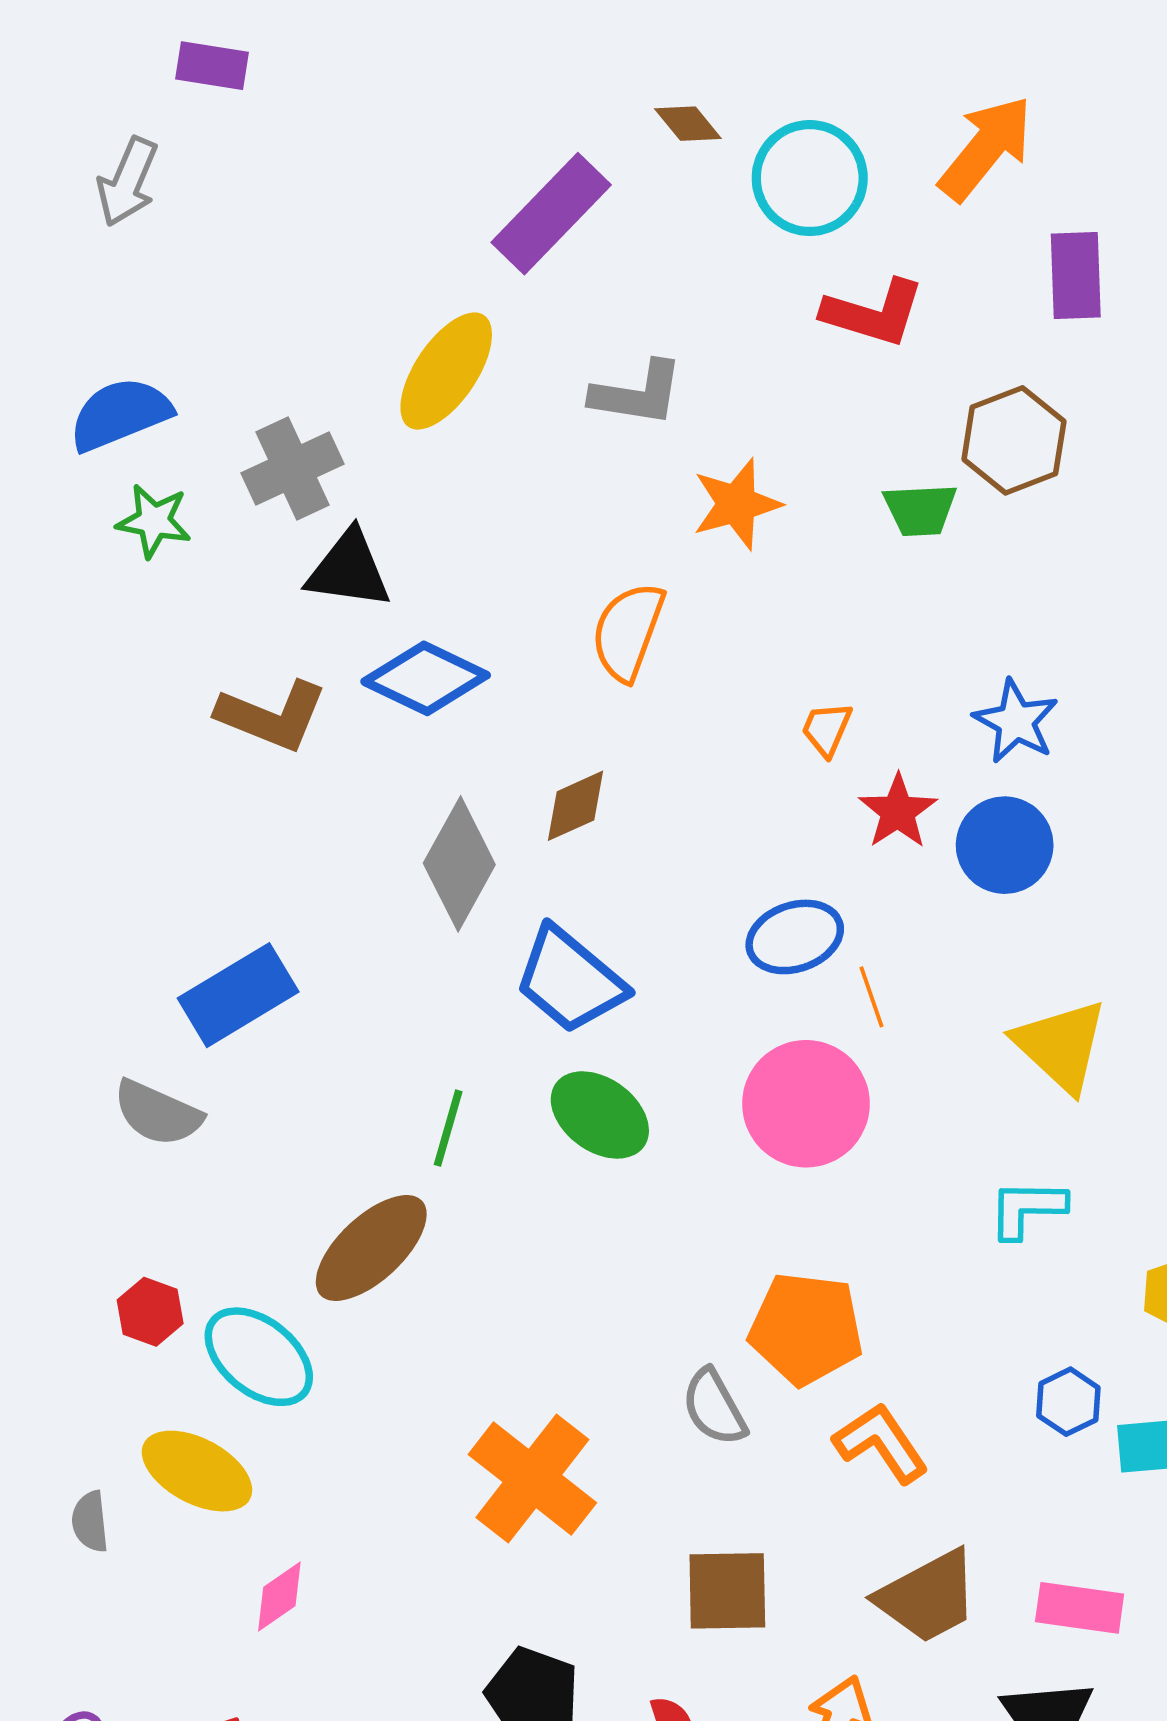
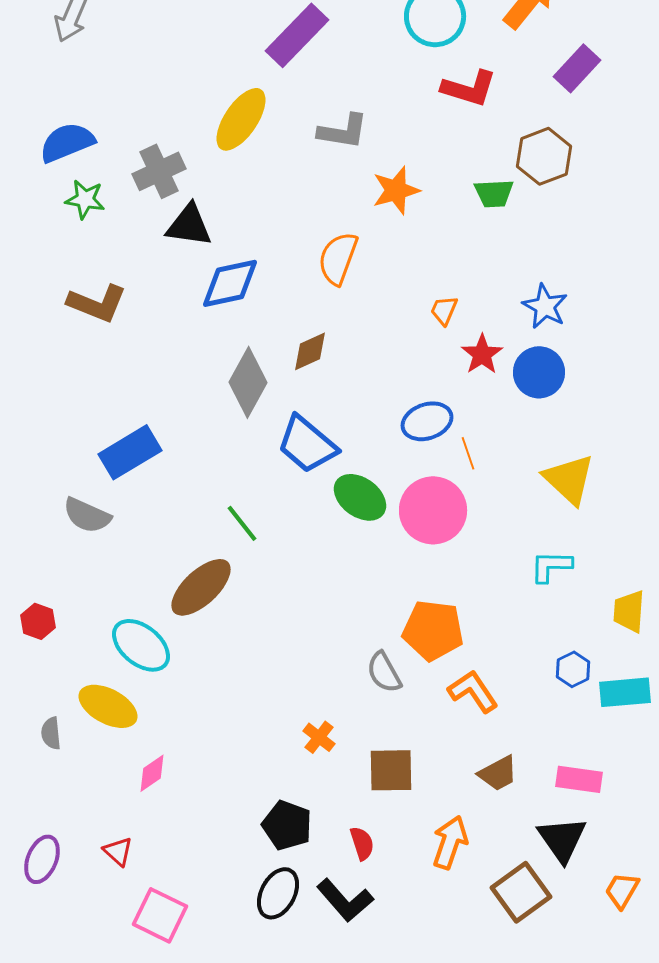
purple rectangle: (1076, 275) -> (577, 68), turned 45
blue diamond: (426, 678) -> (230, 283), turned -38
brown L-shape: (272, 716) -> (97, 303), moved
green ellipse: (600, 1115) -> (360, 497), moved
green line: (448, 1128) -> (242, 523), turned -54
red hexagon: (150, 1312) -> (38, 621), moved
orange cross: (532, 1479) -> (319, 737), moved, size x0.5
brown trapezoid: (928, 1597) -> (498, 773), size x0.7

